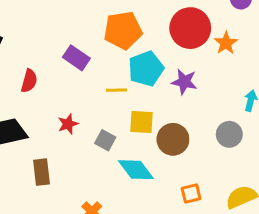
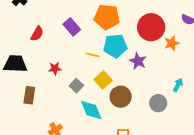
yellow square: (141, 122) -> (103, 80), turned 30

